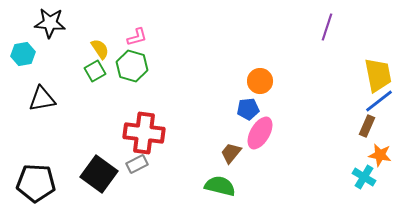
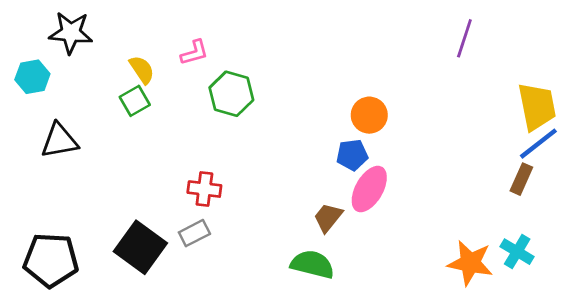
green hexagon: (132, 66) -> (231, 94), moved
red cross: (144, 133) -> (204, 189), size x0.6
orange star: (380, 155) -> (470, 263), moved, size x1.4

